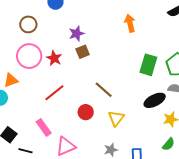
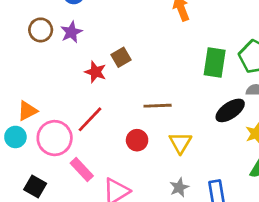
purple star: (77, 34) -> (71, 32), moved
pink circle: (29, 56) -> (55, 138), moved
red star: (54, 58) -> (95, 72), moved
brown line: (104, 90) -> (158, 106), turned -36

